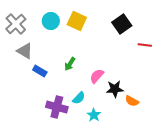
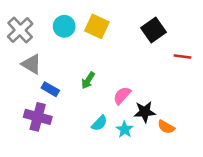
purple cross: (57, 107) -> (38, 117), moved
cyan star: (94, 115) -> (125, 129), moved

